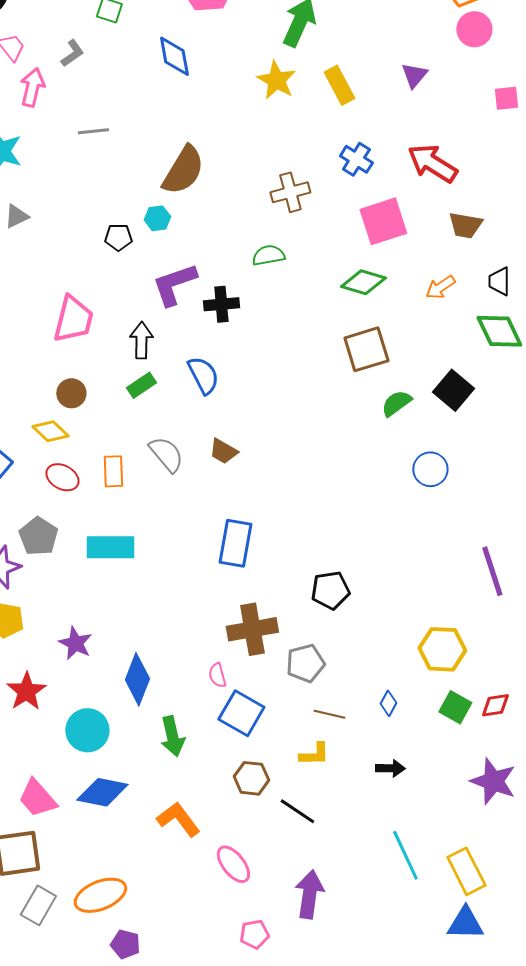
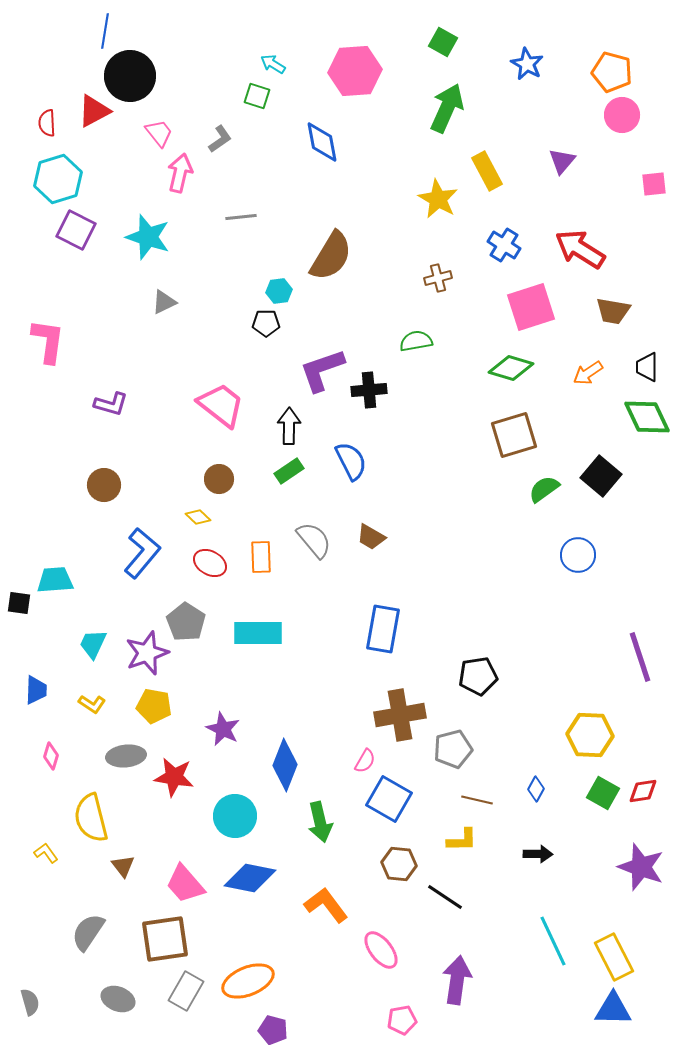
yellow star: (276, 80) -> (438, 199), moved
brown cross: (290, 192) -> (438, 278), size x0.7
cyan hexagon: (157, 218) -> (279, 291), moved
pink trapezoid: (73, 319) -> (221, 405), turned -66
yellow diamond: (50, 431) -> (198, 517), size x0.7
pink semicircle: (217, 675) -> (365, 761), turned -135
red star: (26, 691) -> (174, 777), turned -30

